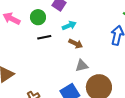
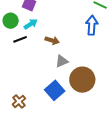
cyan arrow: (69, 26) -> (31, 24), moved

